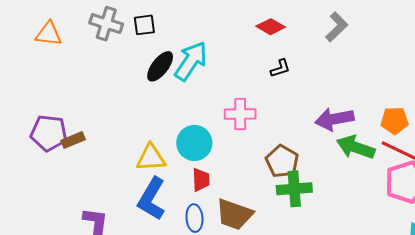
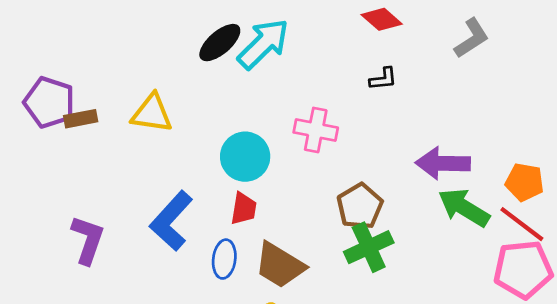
yellow triangle: (151, 158) -> (152, 113), moved
green cross: (294, 189) -> (369, 247), turned -32

